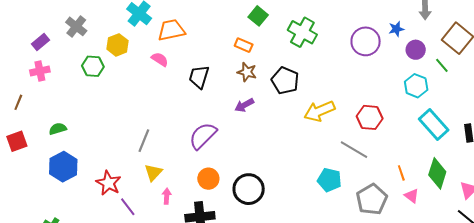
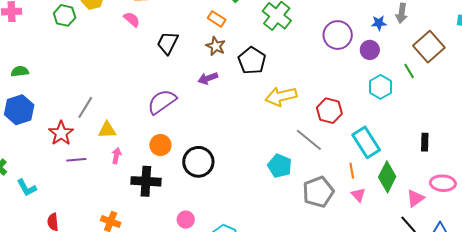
blue star: (396, 29) -> (379, 23), moved
purple circle: (416, 50) -> (370, 50), moved
cyan rectangle: (434, 124) -> (366, 142), moved
gray line: (144, 141) -> (85, 107), moved
yellow triangle: (153, 172) -> (107, 130), turned 36
purple line: (128, 207) -> (76, 160), turned -66

